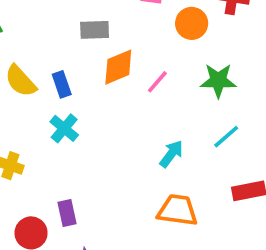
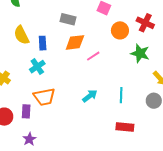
green star: (218, 81) -> (140, 53), moved
cyan line: (226, 137) -> (121, 95), turned -63
orange trapezoid: (178, 210) -> (44, 97), moved, turned 145

